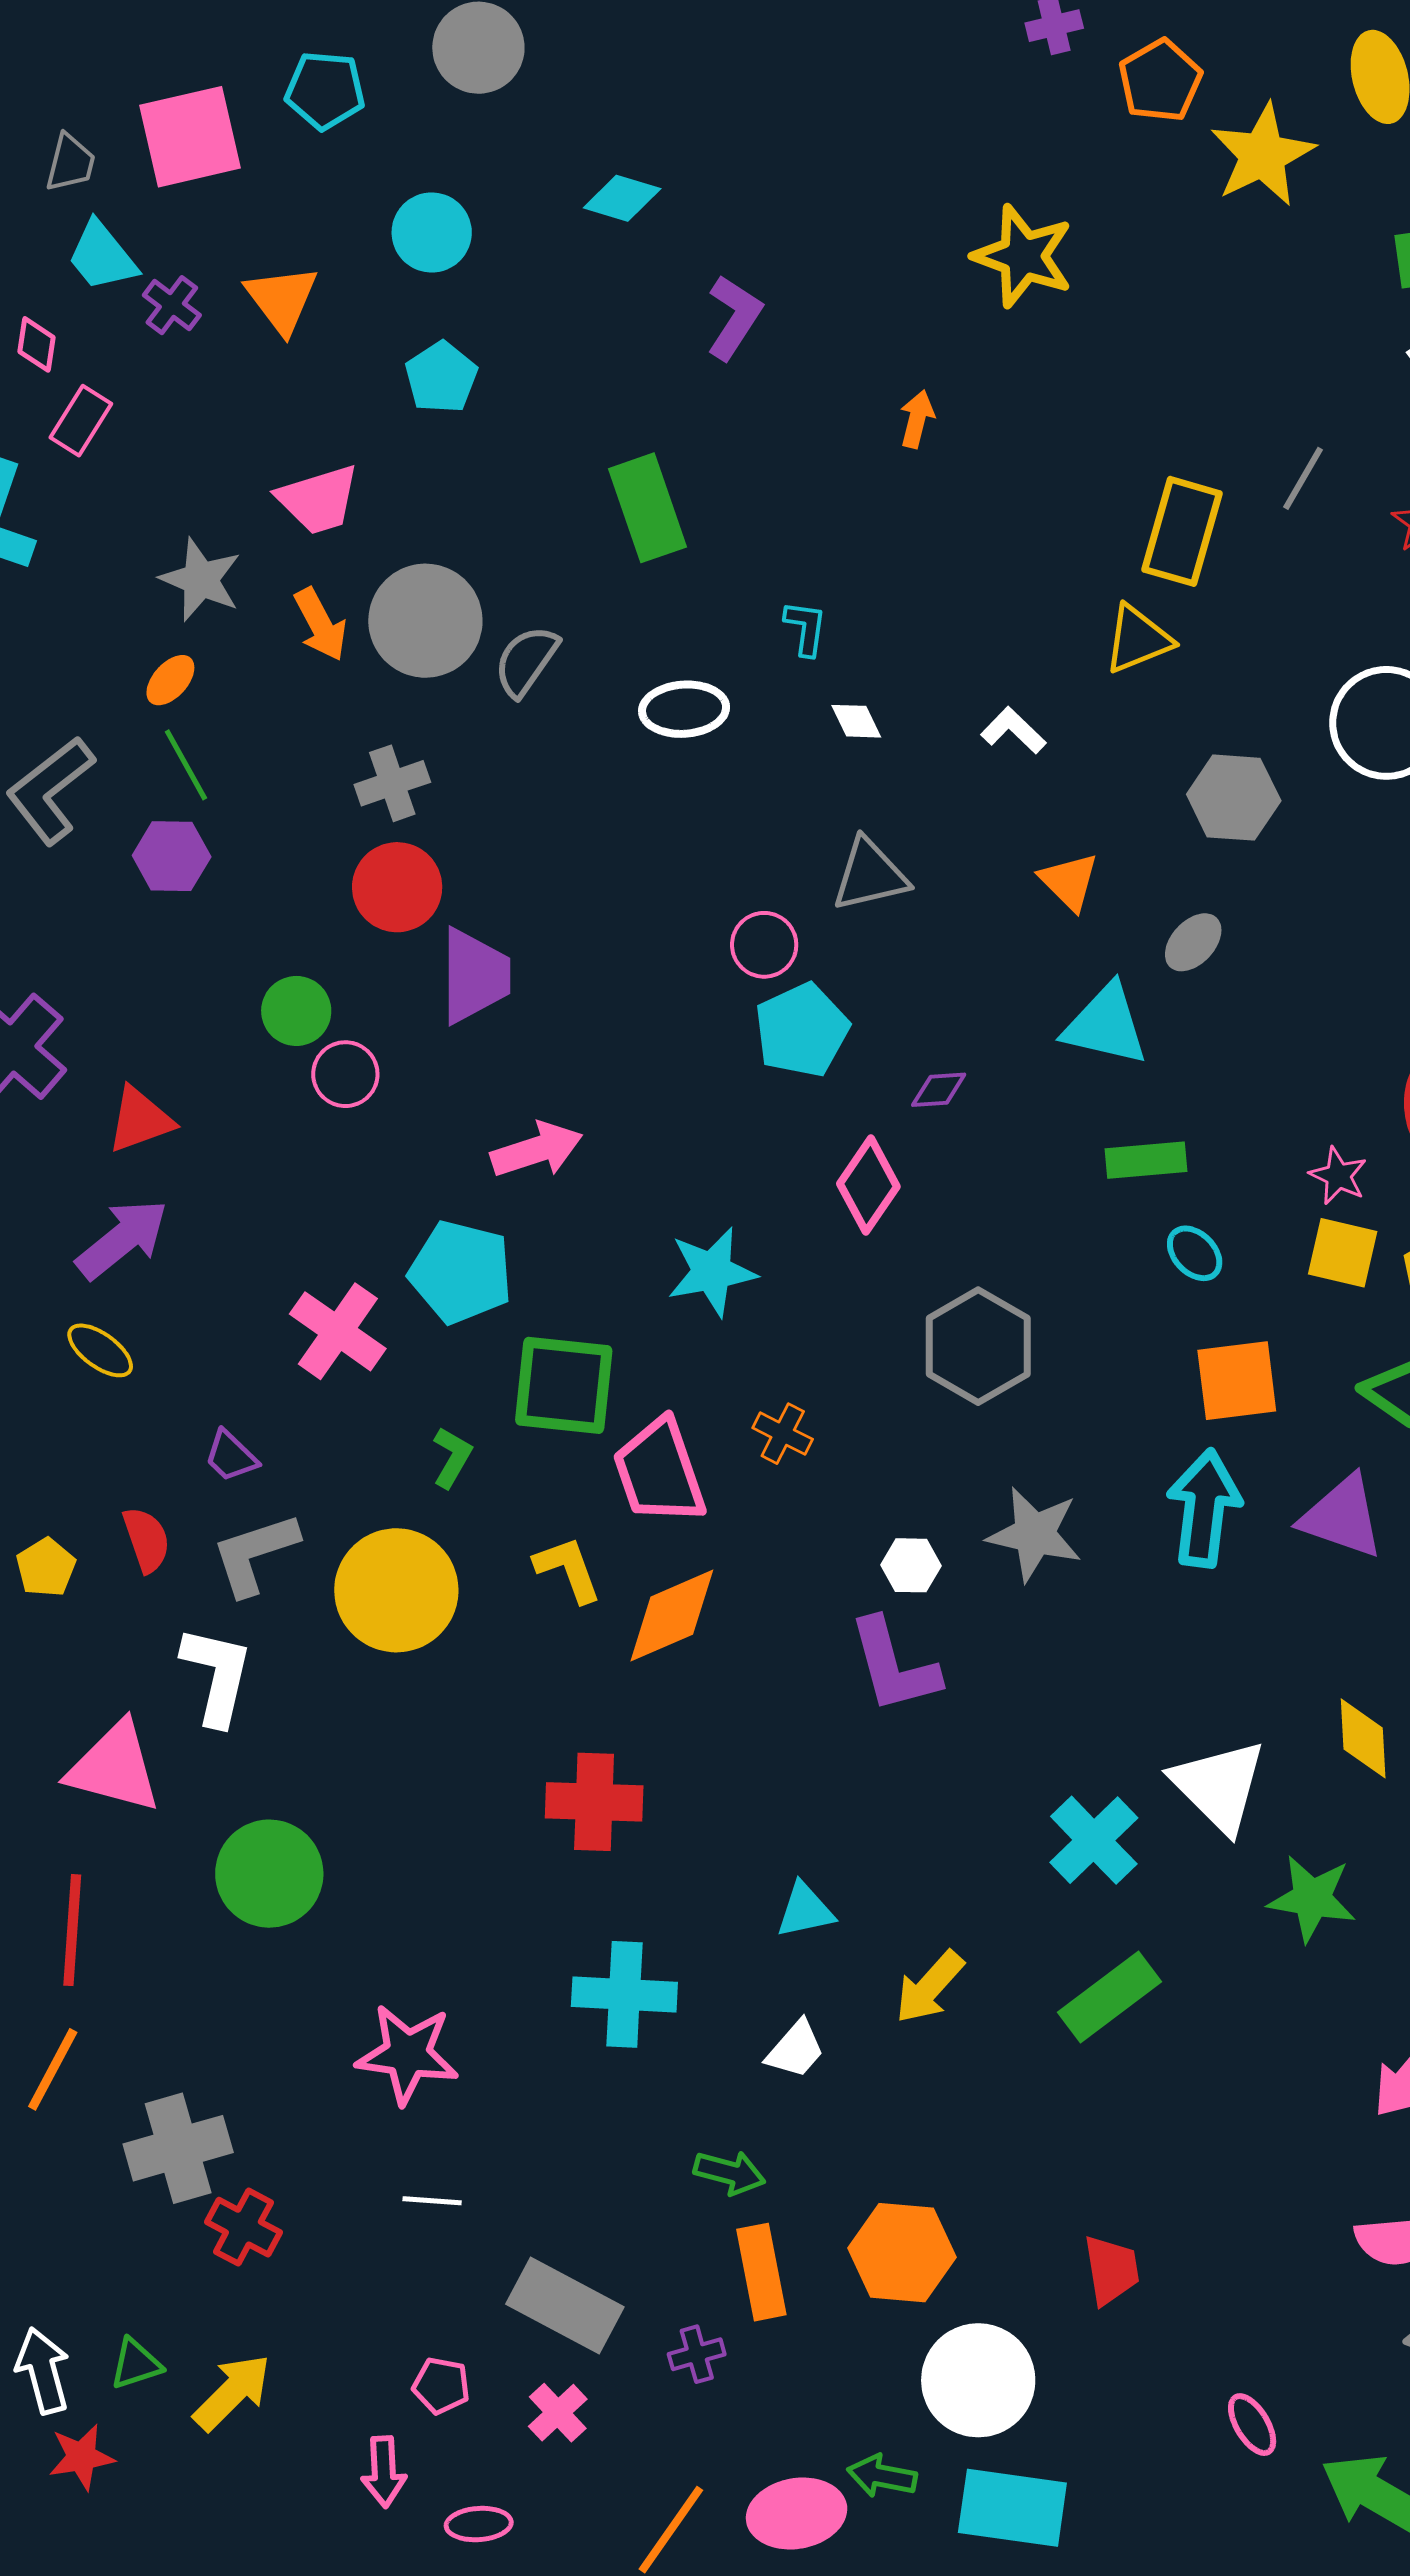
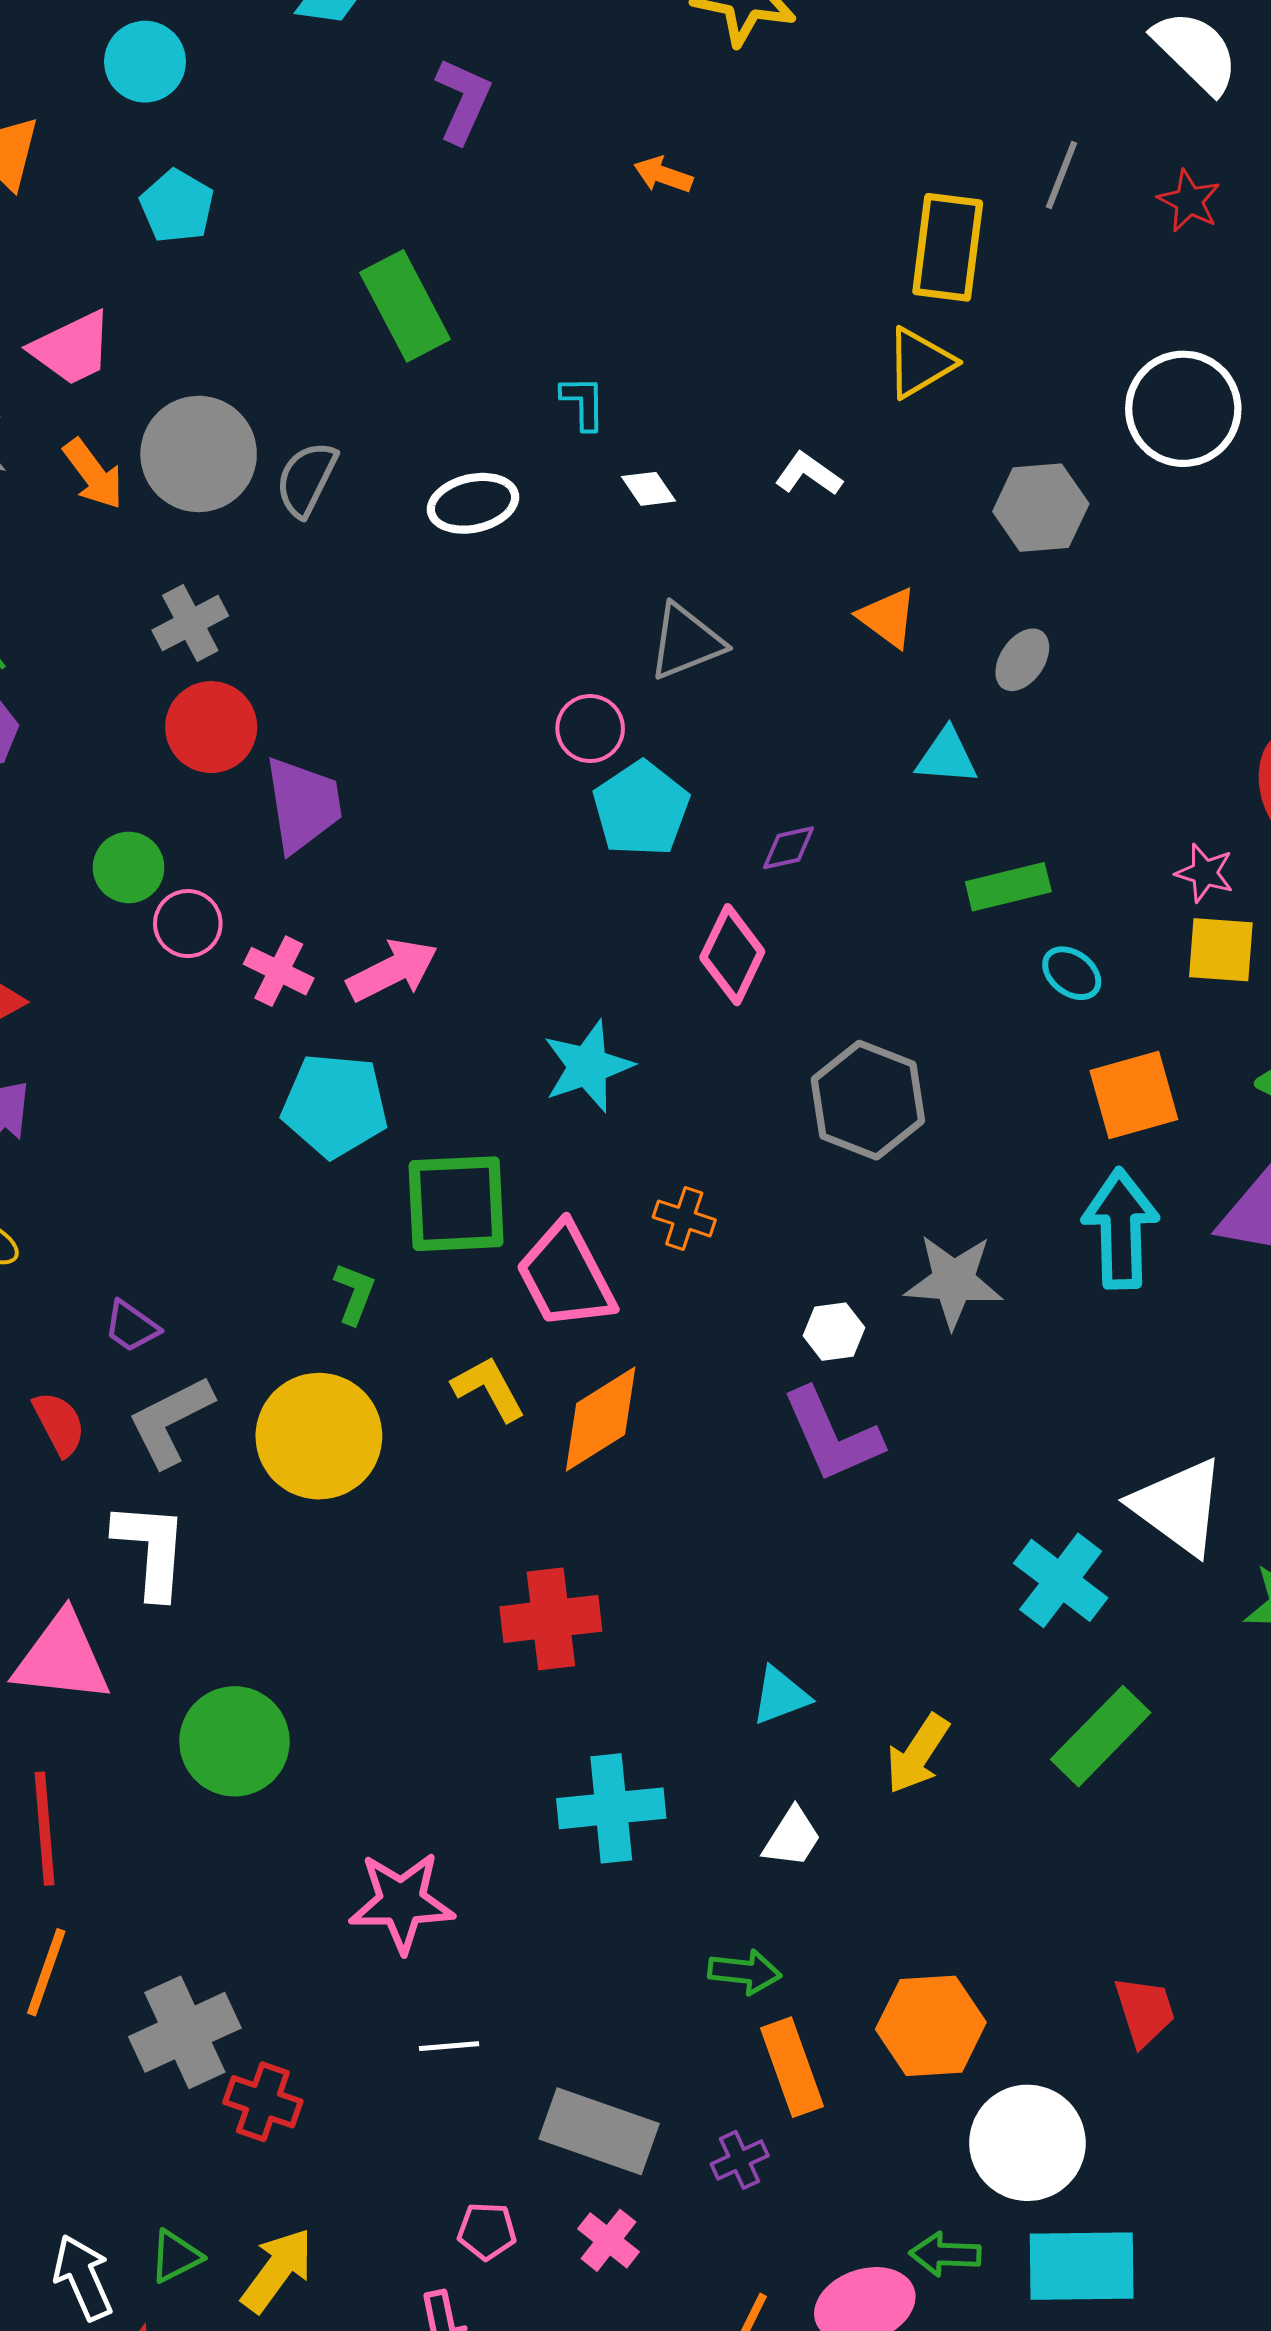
orange arrow: (917, 419) -> (663, 175), turned -76
cyan triangle: (1106, 1025) -> (947, 757), size x0.7
pink cross: (338, 1331) -> (279, 971), moved, size x0.7

